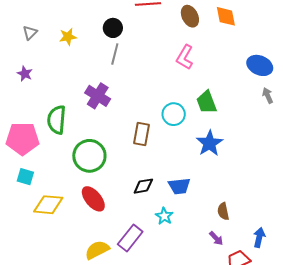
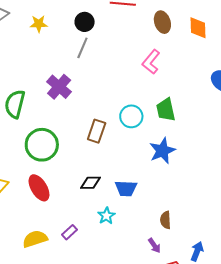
purple rectangle: (130, 238) -> (69, 232), size x0.6

